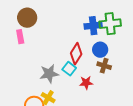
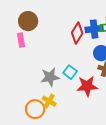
red diamond: (76, 54) -> (77, 33), moved
red star: (86, 83) -> (87, 86), size x1.5

